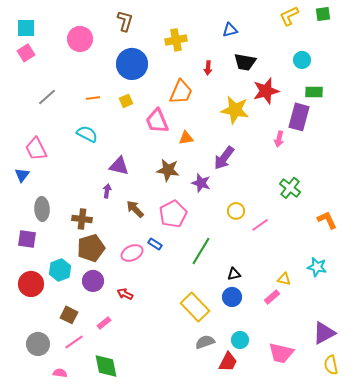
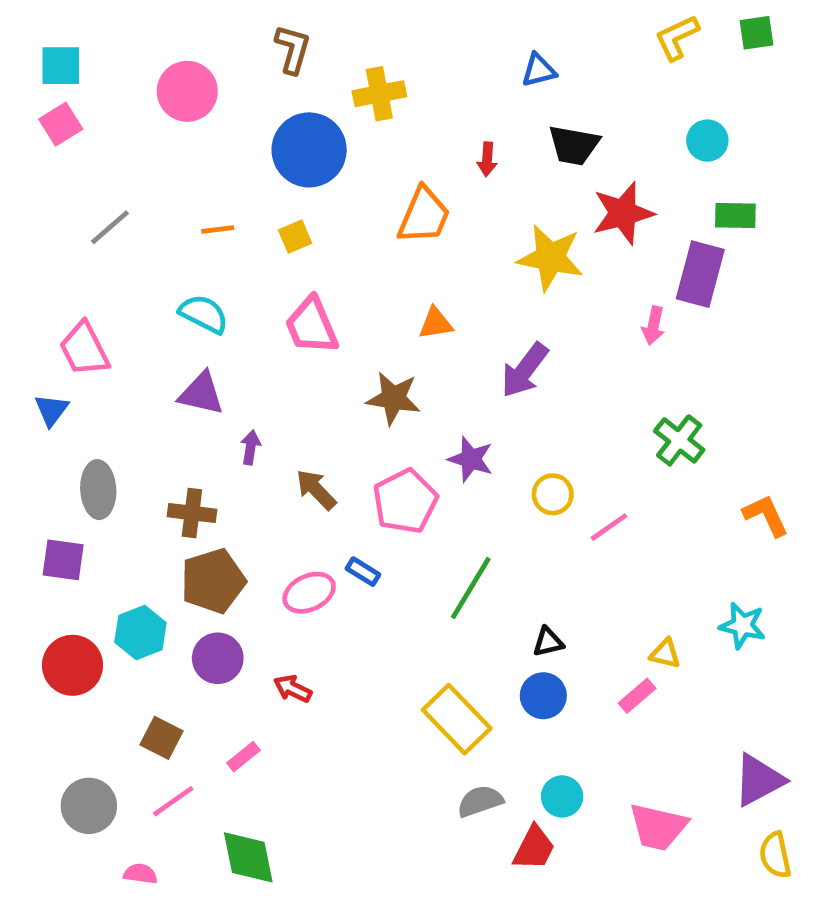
yellow cross: (176, 40) -> (379, 94), moved
pink trapezoid: (157, 121) -> (311, 326), moved
purple triangle: (119, 166) -> (201, 394), moved
purple star: (201, 183) -> (471, 459), moved

